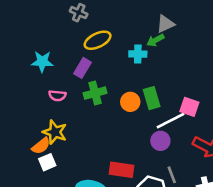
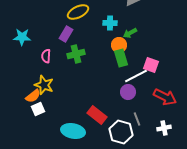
green arrow: (155, 40) -> (130, 33), moved
cyan star: (42, 62) -> (22, 37), moved
pink semicircle: (57, 96) -> (46, 56), turned 88
orange circle: (130, 102) -> (119, 45), moved
red rectangle: (121, 170) -> (97, 115), turned 30

